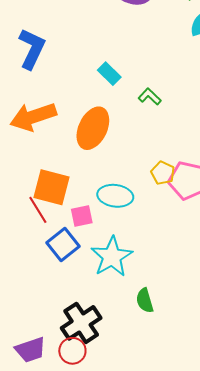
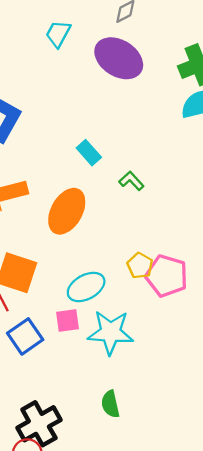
cyan ellipse: (115, 196) -> (86, 287), turned -40
pink square: (82, 216) -> (67, 321), moved
cyan star: (112, 257) -> (110, 332), moved, turned 30

